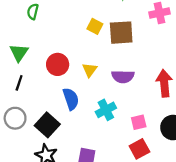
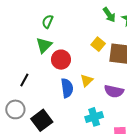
green triangle: (19, 53) -> (44, 45), moved
red circle: (58, 64) -> (61, 60), moved
blue semicircle: (71, 99) -> (67, 88), moved

